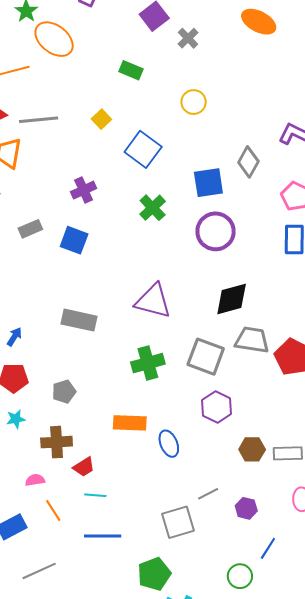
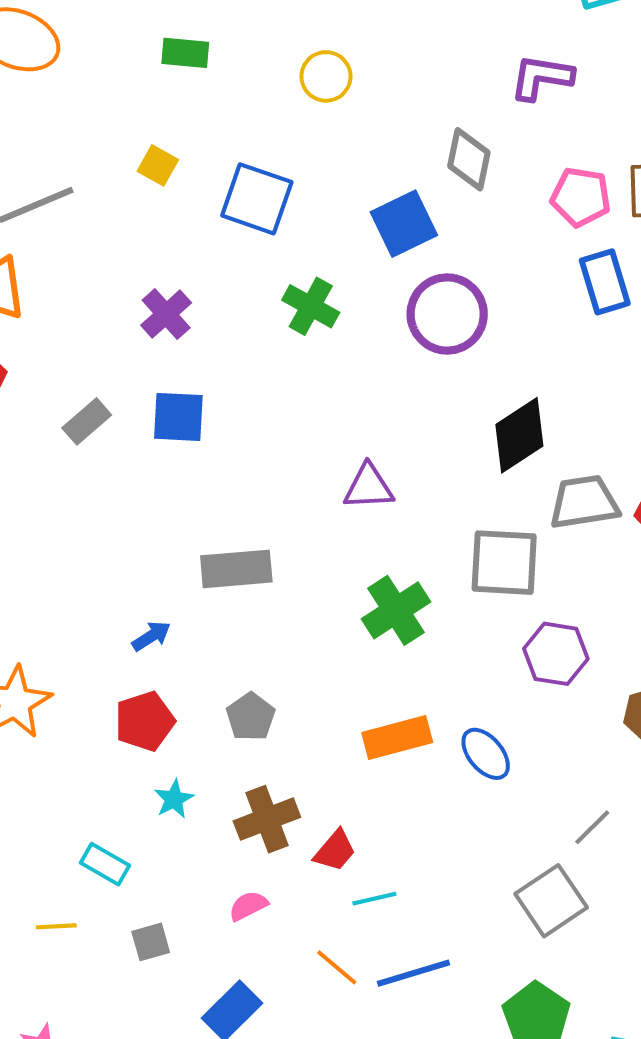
purple triangle: (153, 301) -> (369, 487), size x0.7
blue arrow: (14, 337) -> (151, 636), moved, turned 42
orange line: (53, 510) -> (337, 967), moved

